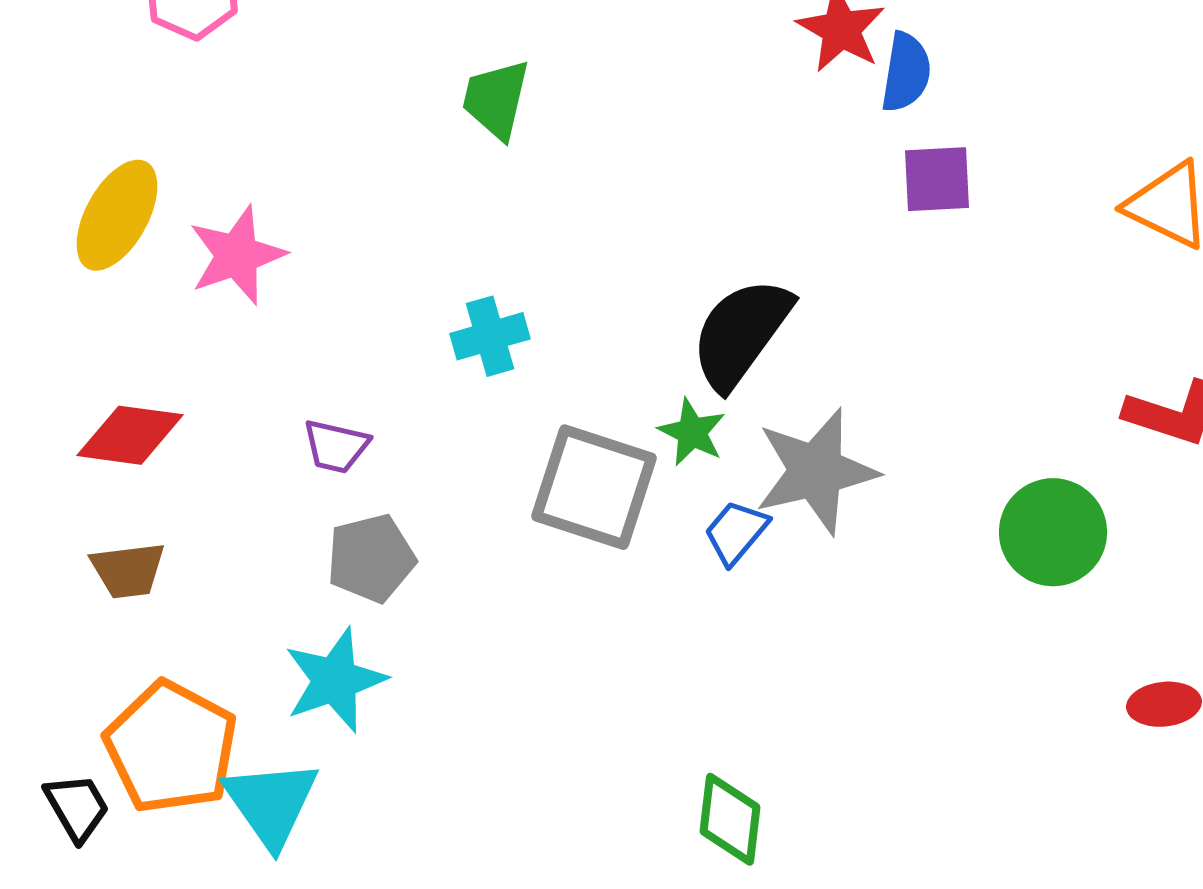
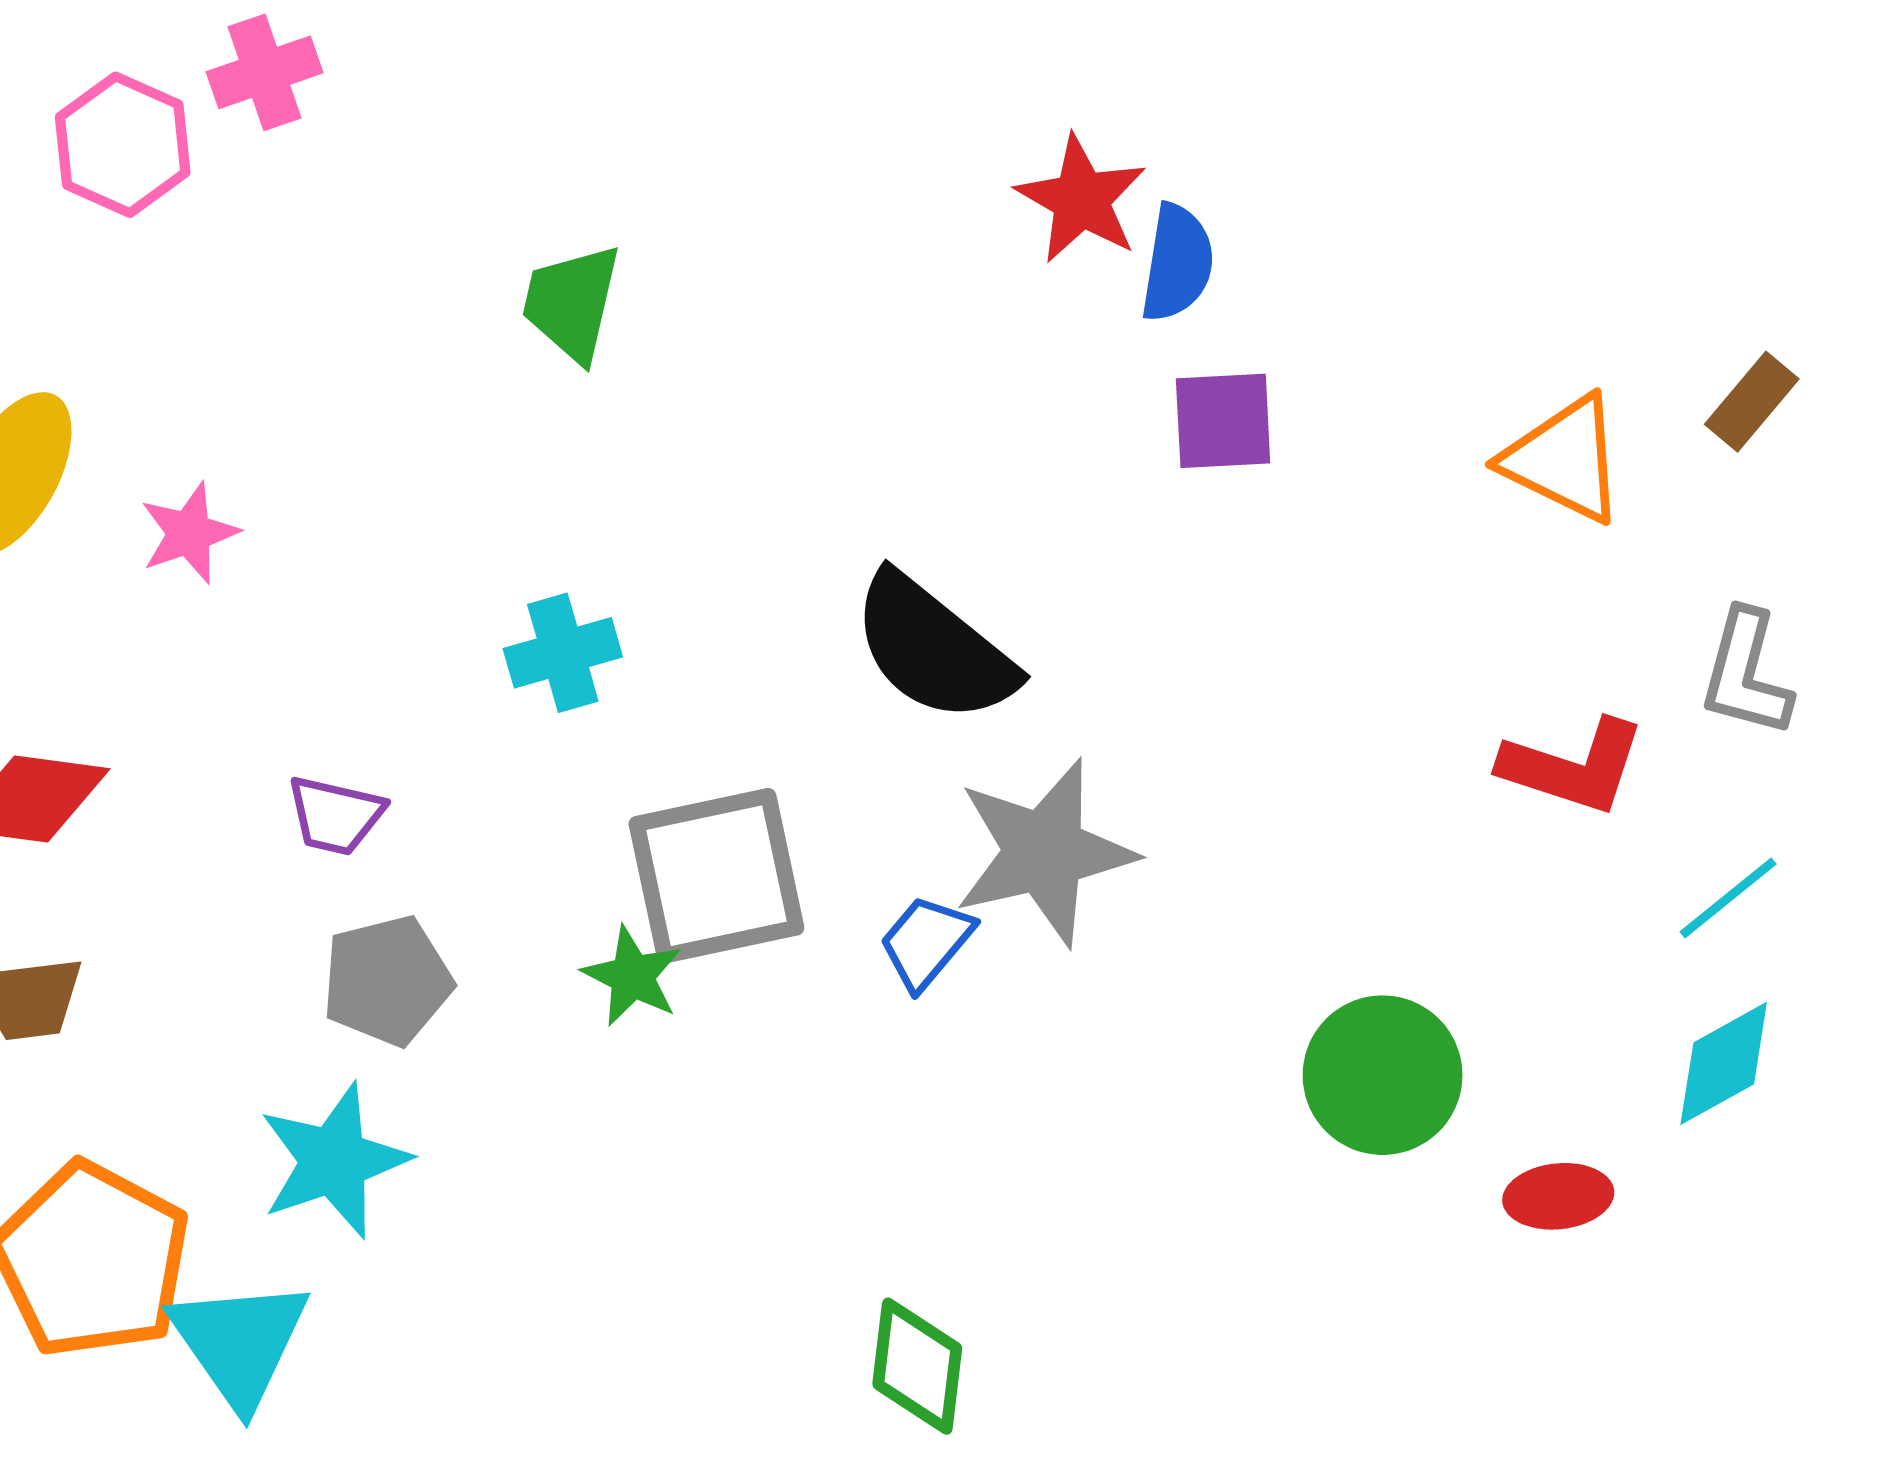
pink star: (237, 255) -> (189, 533), size x0.7
black semicircle: (741, 333) -> (934, 648), turned -87
green star: (692, 432) -> (632, 976), moved
gray square: (594, 487) -> (716, 876), turned -30
green circle: (1053, 532) -> (1383, 1075), moved

